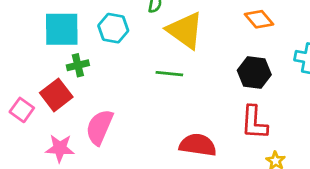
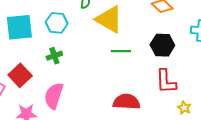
green cross: (78, 65) -> (54, 56), moved
green line: (169, 74) -> (121, 51), moved

